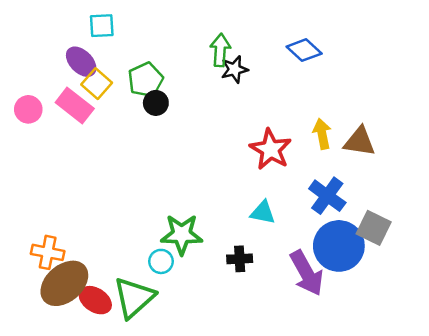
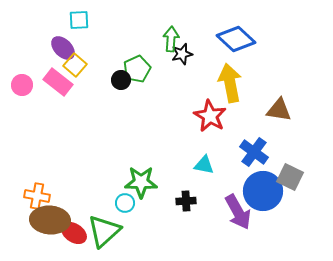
blue diamond: (304, 50) -> (236, 39), size x1.4
green pentagon: (146, 80) -> (137, 69), moved
yellow arrow: (322, 134) -> (230, 83), moved, size x1.6
brown ellipse: (64, 283) -> (50, 220), turned 45

